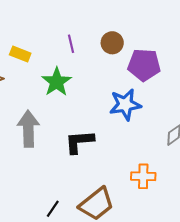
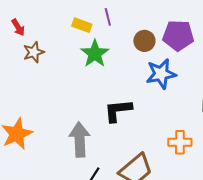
brown circle: (112, 43) -> (144, 41), moved
yellow rectangle: (20, 54) -> (82, 25), moved
gray arrow: (28, 129) -> (80, 140), moved

